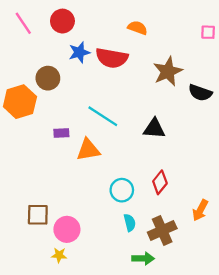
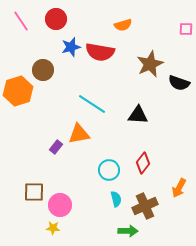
orange semicircle: (138, 28) -> (123, 25), turned 144
purple rectangle: (61, 133) -> (56, 147), moved, turned -48

